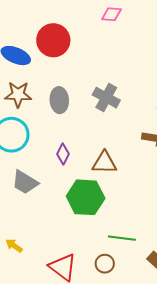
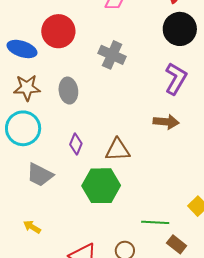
gray cross: (106, 98) -> (112, 55), moved
green line: (122, 238) -> (155, 222), moved
yellow arrow: (14, 246) -> (32, 227), moved

